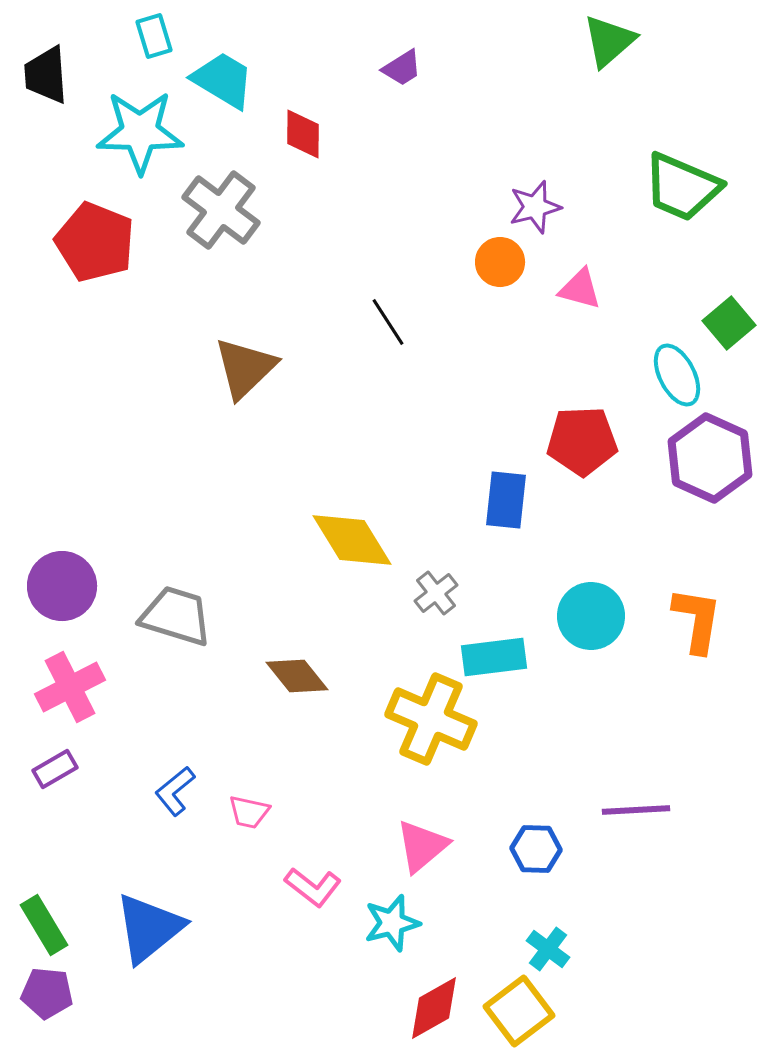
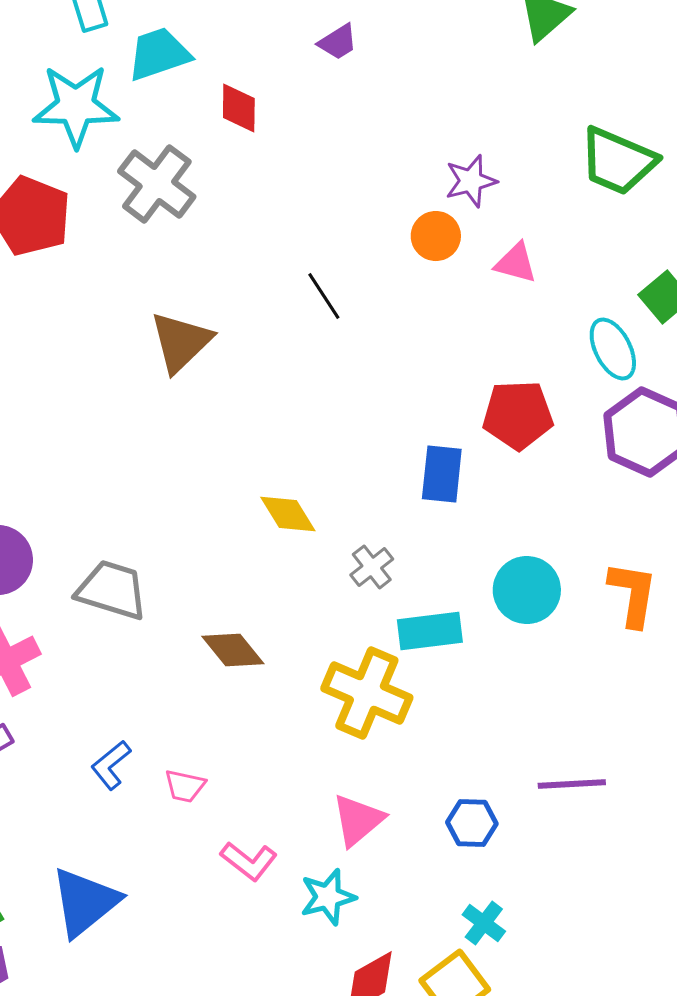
cyan trapezoid: (223, 80) -> (159, 54), turned -50
yellow diamond: (352, 540) -> (288, 514), size x0.7

